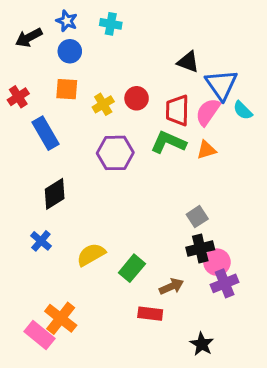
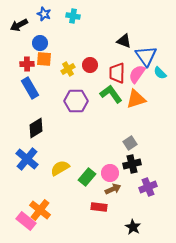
blue circle: (70, 51) -> (40, 43), moved
red cross: (18, 97) -> (27, 64), moved, turned 32
green L-shape: (168, 142) -> (111, 94), turned 30
orange triangle: (206, 150) -> (136, 99), size x1.5
blue cross: (41, 241) -> (27, 159), size x1.6
pink circle: (217, 262) -> (110, 173), moved

